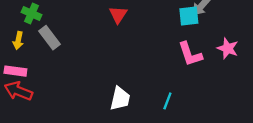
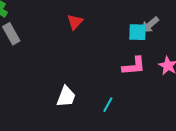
pink L-shape: (190, 54) -> (134, 66), turned -85

